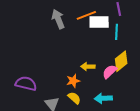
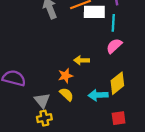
yellow diamond: (121, 61) -> (117, 83), moved
pink semicircle: (110, 72) -> (114, 46), moved

